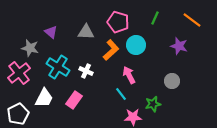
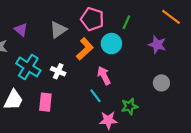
green line: (155, 18) -> (126, 22), moved
gray triangle: (86, 32) -> (58, 30), turned -36
gray circle: (172, 81) -> (161, 83), moved
pink rectangle: (74, 100) -> (45, 102), turned -30

